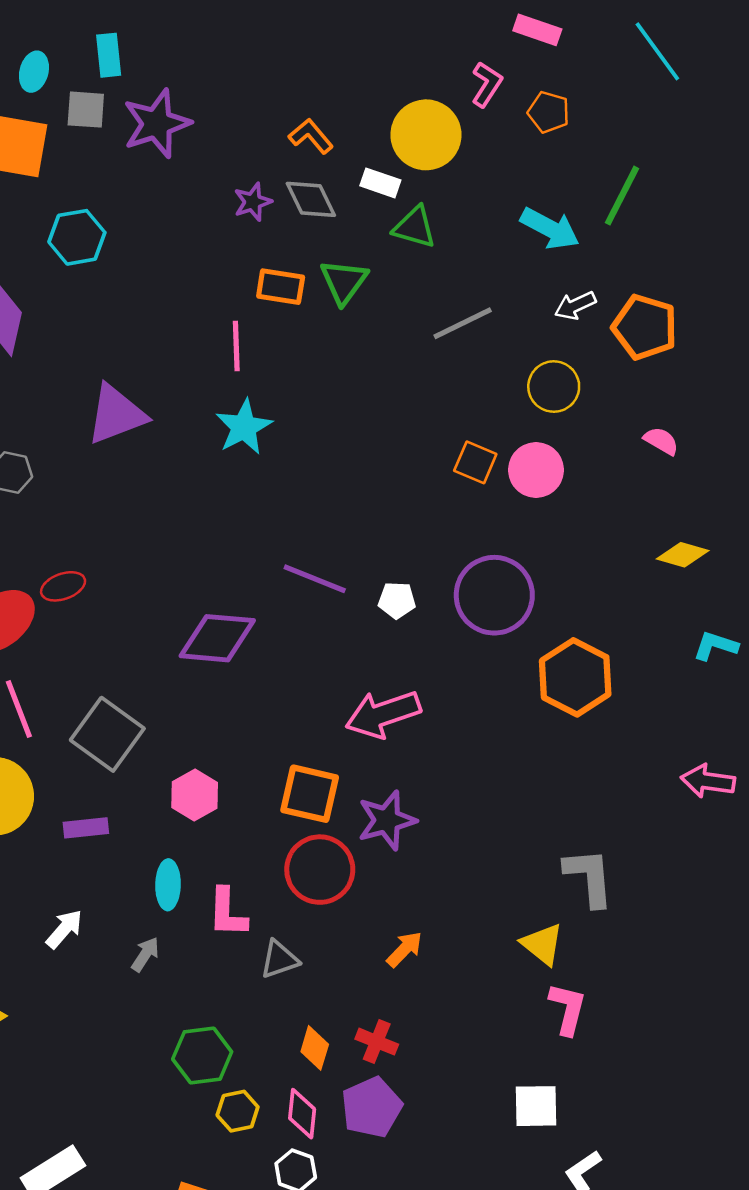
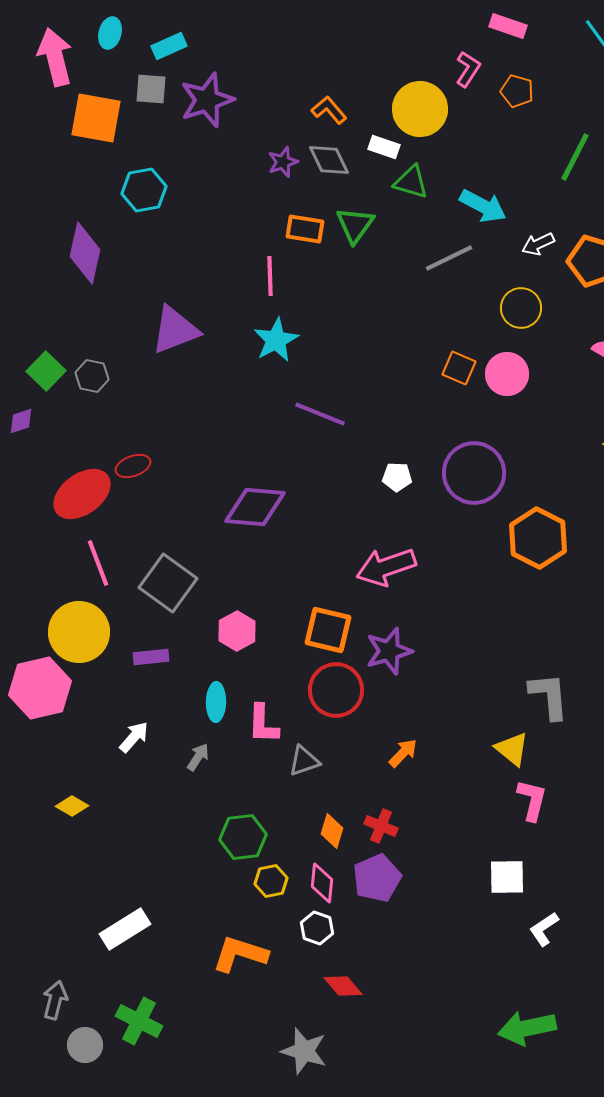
cyan rectangle: (109, 55) -> (169, 46), turned 72
cyan ellipse: (34, 72) -> (110, 33), moved
cyan arrow: (550, 228) -> (483, 206), moved
purple line: (315, 579) -> (320, 414), moved

